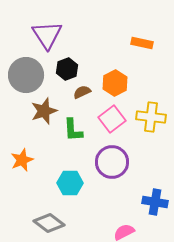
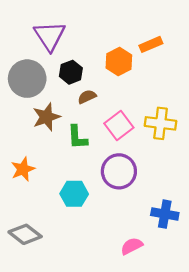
orange rectangle: (142, 43) -> (151, 44), turned -35
orange hexagon: (115, 83) -> (119, 61), moved
gray diamond: (49, 223) -> (25, 234), moved

